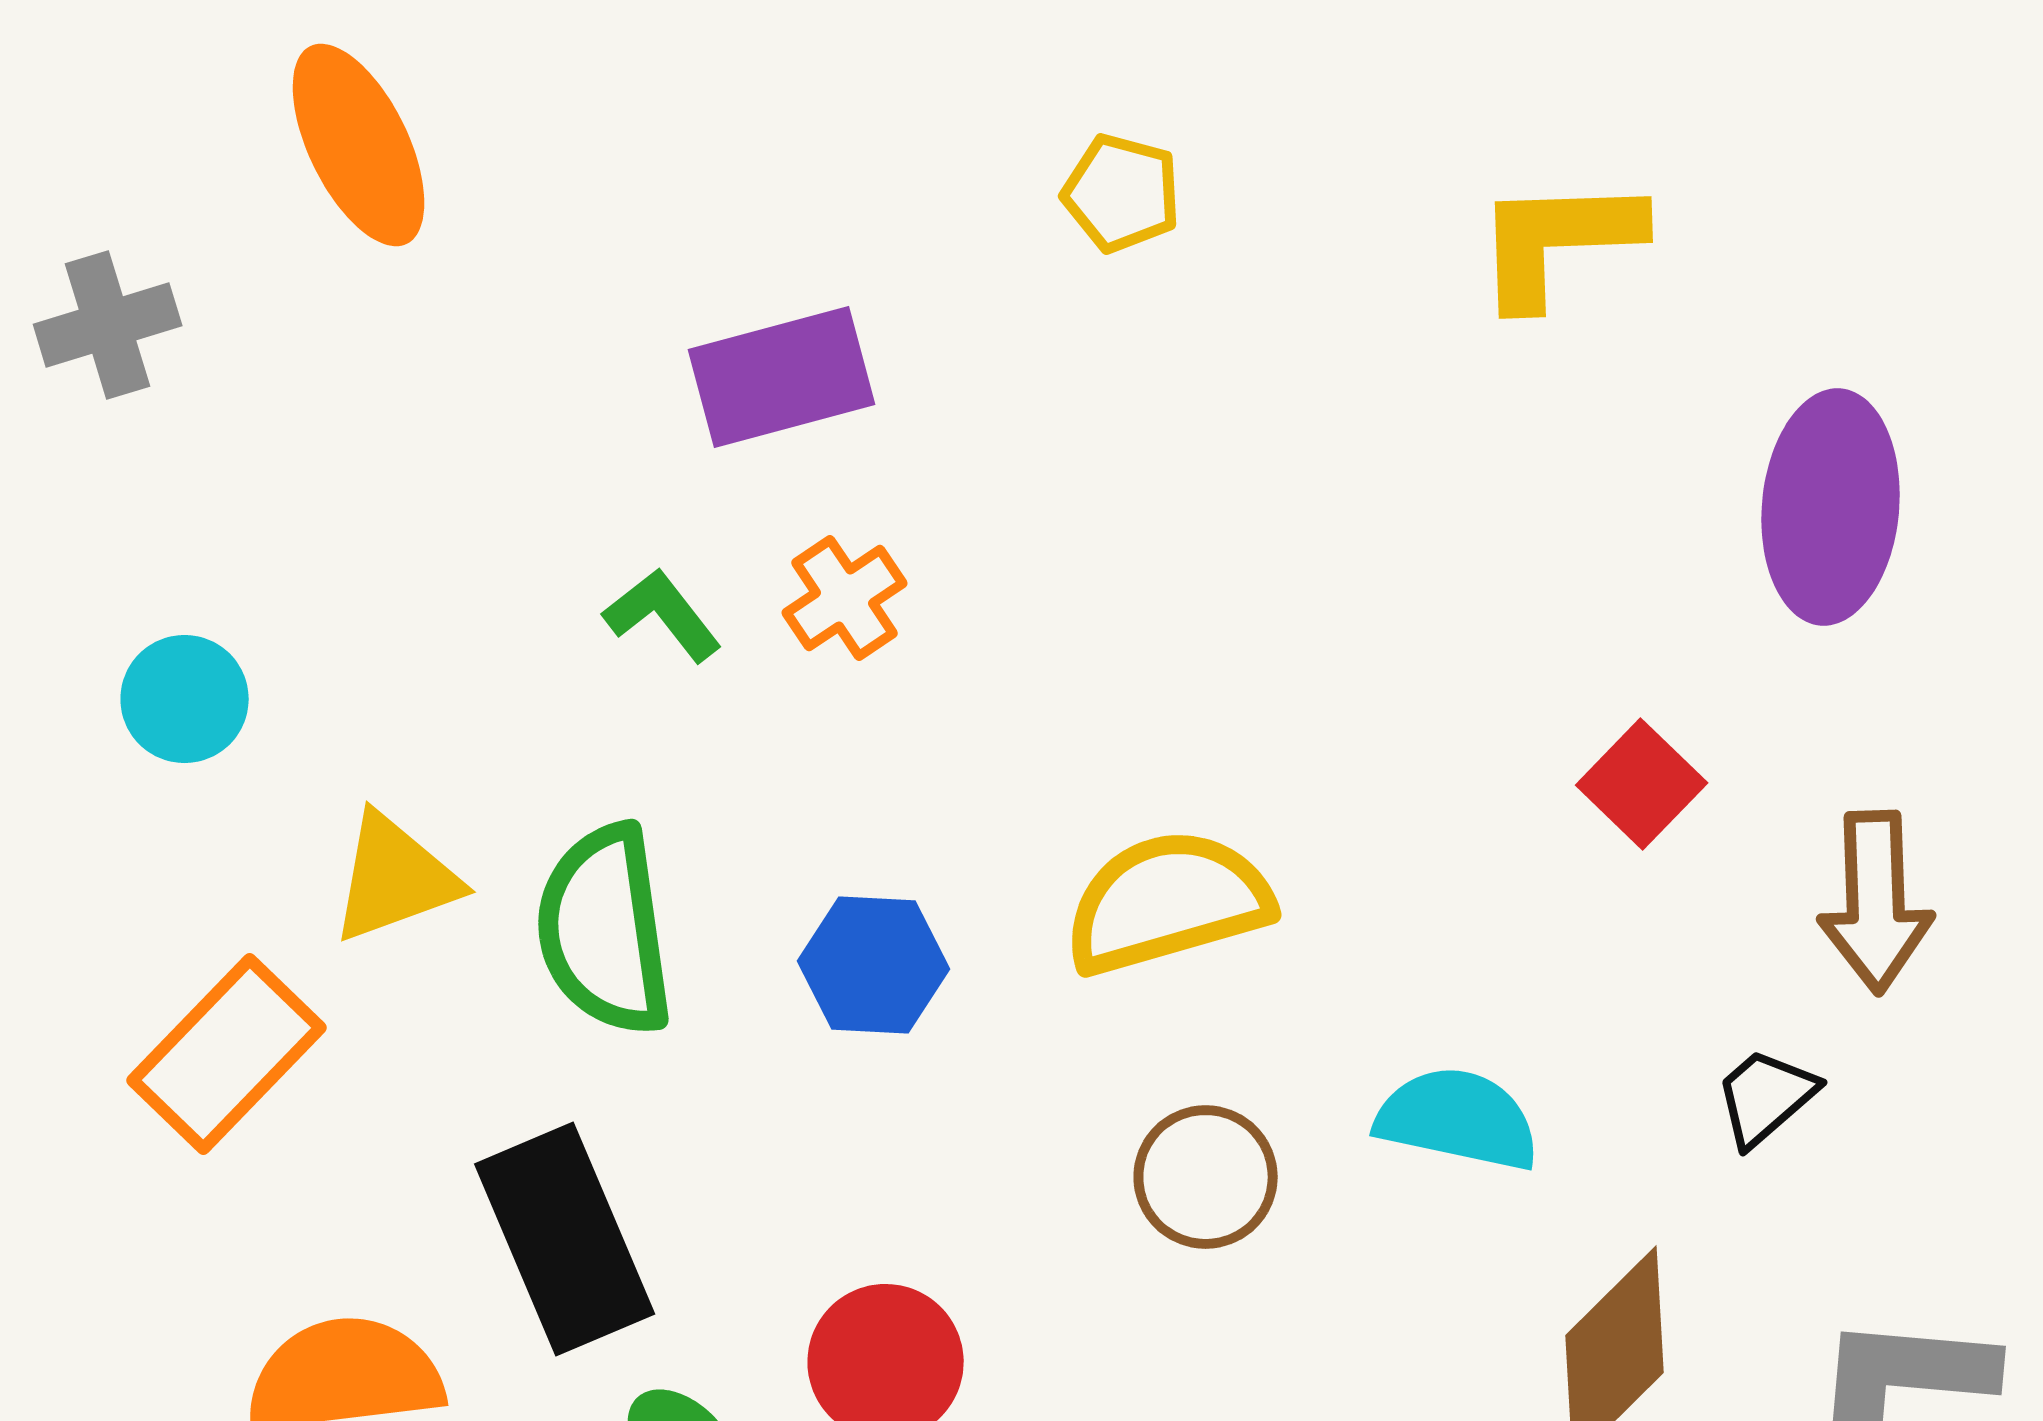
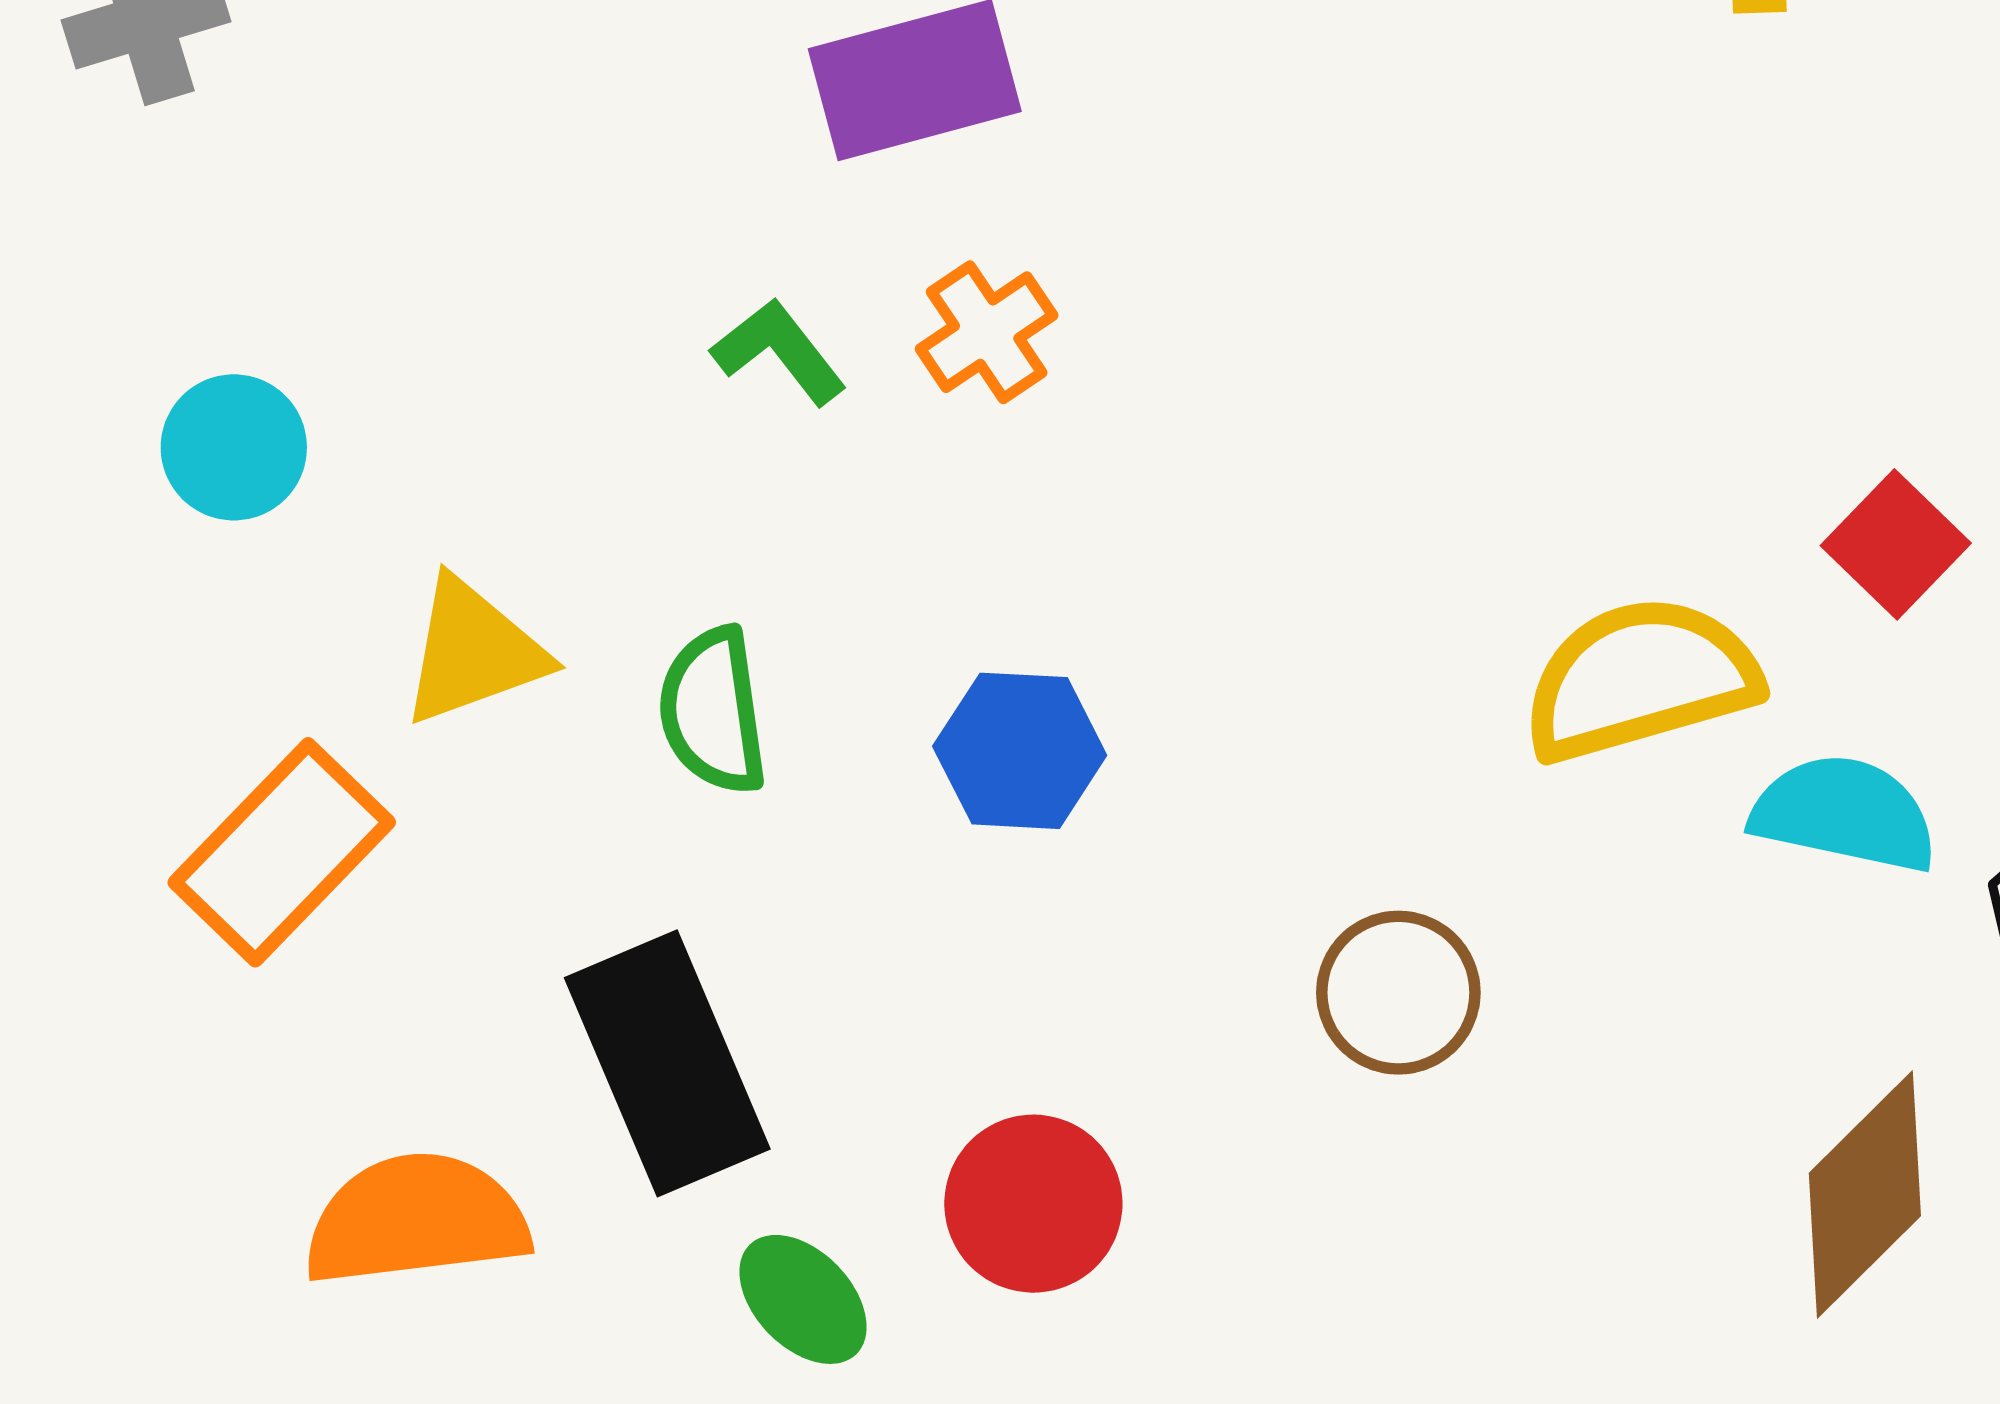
yellow semicircle: (1168, 902) -> (1640, 679), moved
green semicircle: (605, 930) -> (713, 711), size x0.7
cyan semicircle: (1458, 1119) -> (1844, 814), moved

